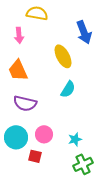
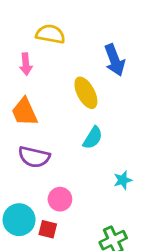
cyan circle: (16, 137) -> (19, 220), moved
cyan star: (75, 139) -> (123, 180), moved

